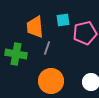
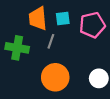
cyan square: (63, 20) -> (63, 18), moved

